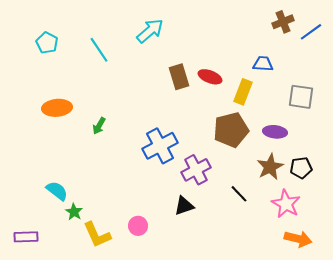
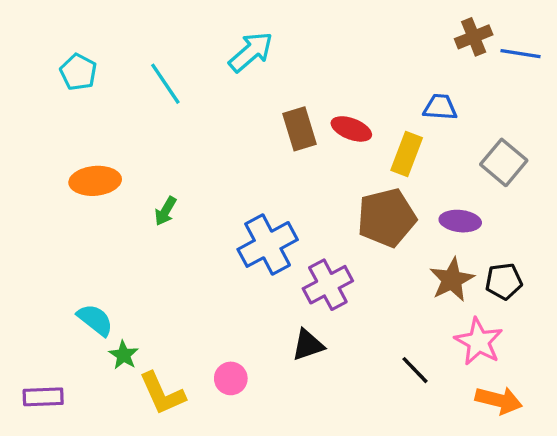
blue line: (311, 32) -> (520, 54), turned 45
gray square: (301, 97) -> (504, 162), turned 32
black line: (239, 194) -> (415, 370), moved

